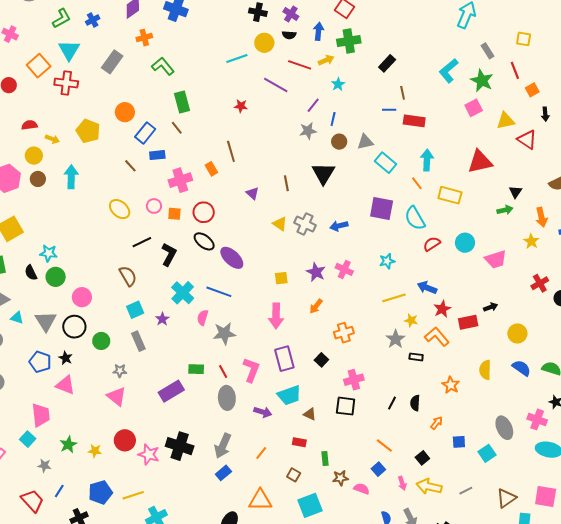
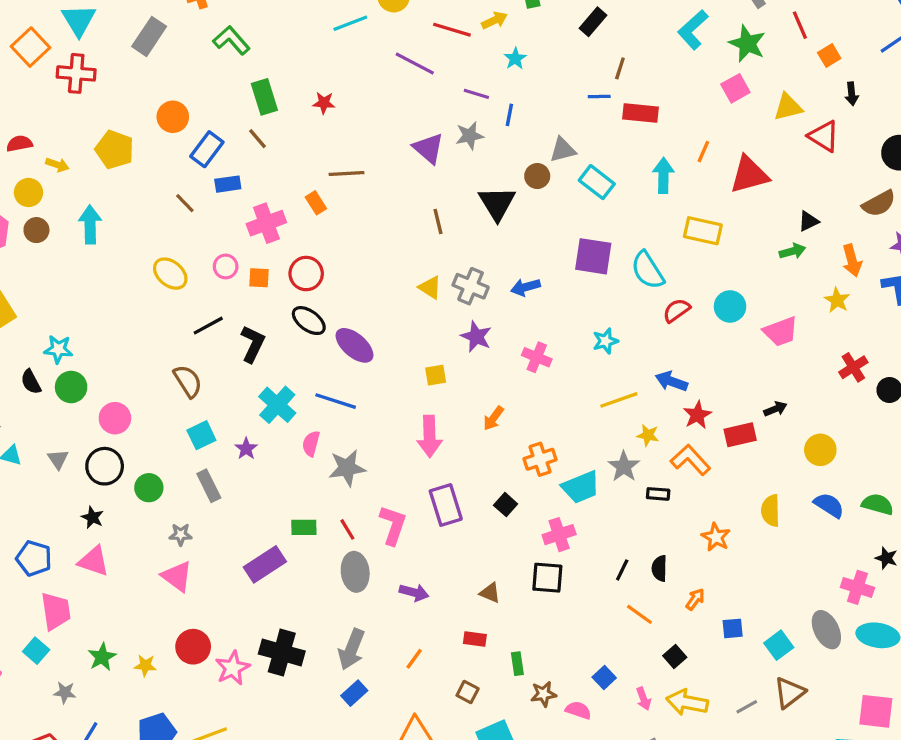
brown line: (403, 93) -> (620, 68), turned 32
purple line: (313, 105) -> (476, 94), turned 70
red star: (241, 106) -> (324, 103), moved
brown circle: (339, 142) -> (537, 176), moved
brown line: (231, 151) -> (346, 174), turned -75
orange line: (417, 183) -> (703, 152), moved, turned 64
black triangle: (516, 192) -> (808, 221), turned 32
purple triangle: (252, 193) -> (429, 148), moved, size x1.5
purple star: (316, 272) -> (476, 337), moved
gray triangle: (46, 321) -> (58, 459), size x0.6
blue pentagon: (40, 362) -> (34, 558), moved
cyan trapezoid: (289, 395) -> (581, 487), moved
gray ellipse: (504, 428) -> (826, 630), moved
orange line: (384, 446) -> (639, 614), moved
pink star: (149, 454) -> (233, 668), turned 30
brown triangle: (506, 498) -> (789, 693), moved

